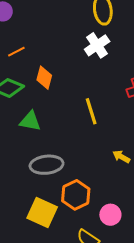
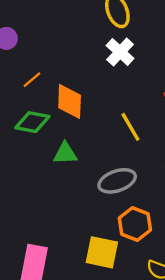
orange diamond: (44, 78) -> (70, 101), size x1.4
gray ellipse: (47, 165) -> (117, 181), moved

